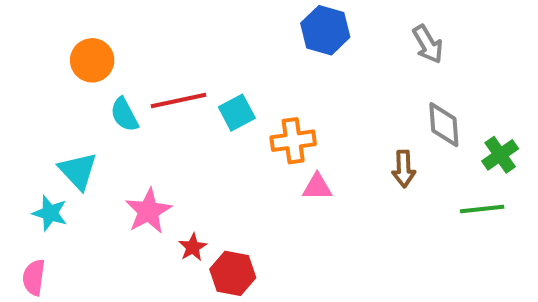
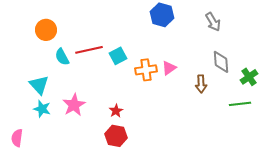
pink triangle: (317, 187) -> (169, 68), moved, turned -35
cyan star: (50, 213) -> (42, 109), moved
red star: (193, 247) -> (116, 111), moved

